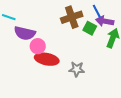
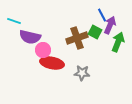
brown cross: (72, 17) -> (77, 38), moved
purple arrow: (105, 21) -> (110, 25), turned 102

